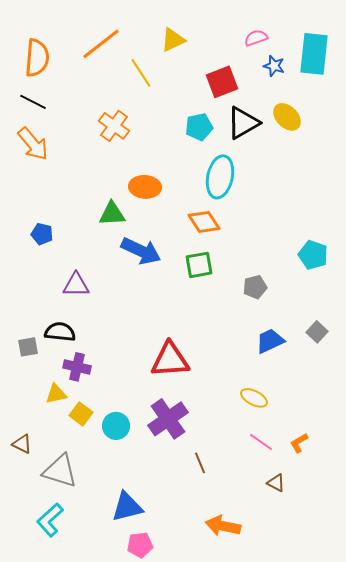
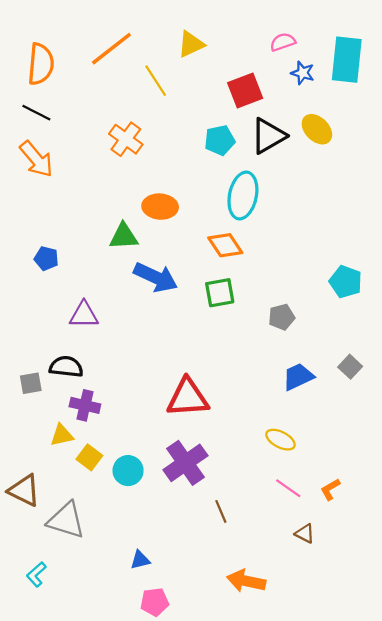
brown triangle: (22, 444) -> (24, 490), size x1.5
blue triangle: (127, 507) -> (140, 560), size x0.6
cyan L-shape: (50, 520) -> (36, 574), moved, size x0.7

